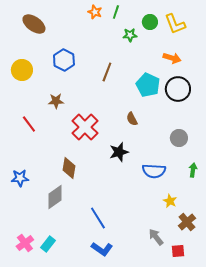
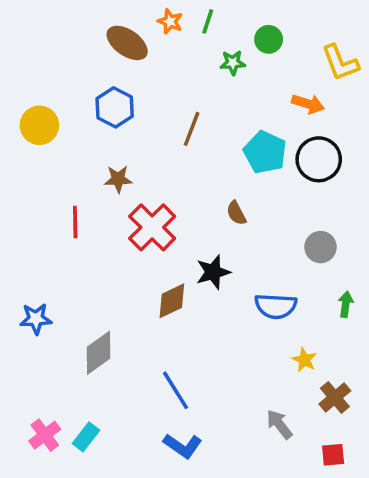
brown ellipse: (34, 24) -> (127, 43), moved
yellow L-shape: (175, 24) -> (340, 63), moved
brown star: (56, 101) -> (118, 179), moved
red line: (29, 124) -> (75, 222), moved, turned 36
brown diamond: (69, 168) -> (172, 301), moved, turned 55
red square: (178, 251) -> (333, 455), moved

